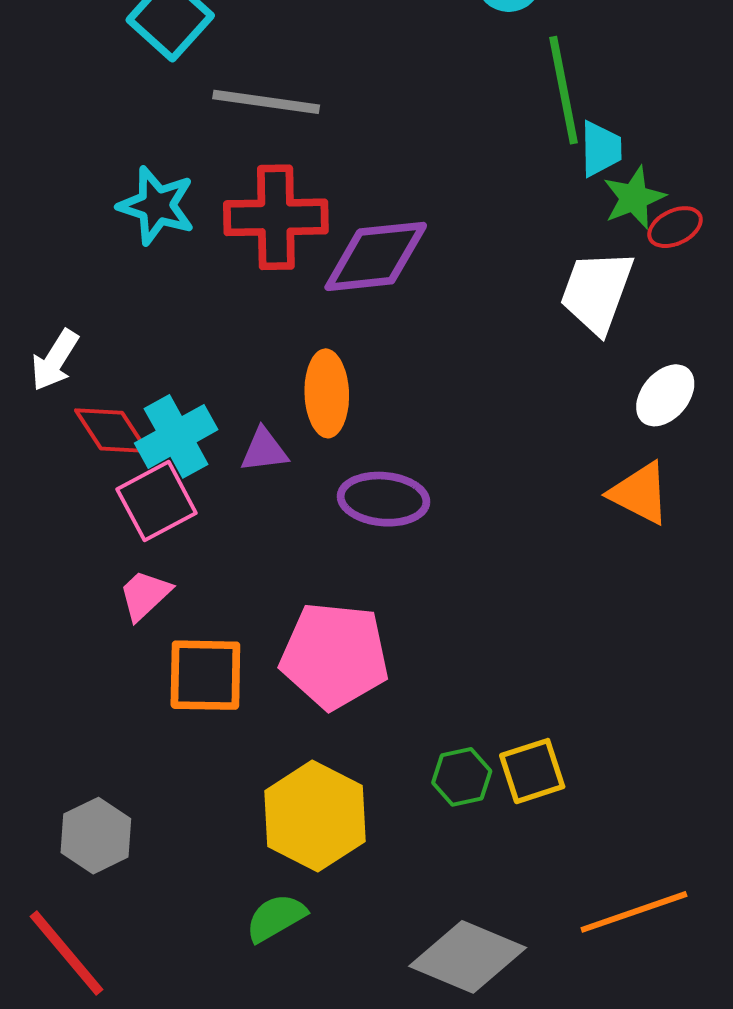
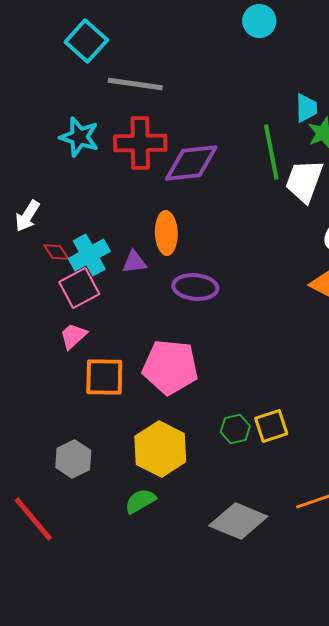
green line: (564, 90) -> (271, 152), moved
red diamond: (112, 431) -> (56, 252), size x0.7
gray hexagon: (96, 836) -> (73, 459), moved

